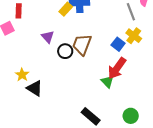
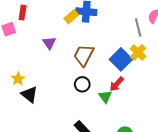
blue square: (118, 44) -> (121, 59), size x1.5
black circle: (65, 51) -> (82, 84), moved
red arrow: (117, 68) -> (117, 84), size x0.7

